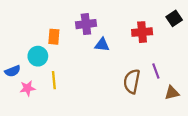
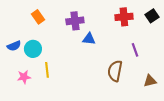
red cross: (142, 32) -> (124, 17), moved
orange rectangle: (54, 37) -> (38, 17), moved, turned -40
blue semicircle: (13, 71) -> (14, 46), moved
purple line: (156, 71) -> (135, 50), moved

